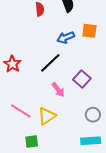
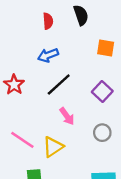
blue arrow: (66, 37) -> (48, 55), moved
purple square: (82, 79) -> (102, 91), moved
gray circle: (93, 115) -> (102, 133), moved

